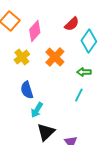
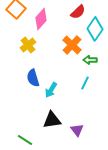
orange cross: (55, 57) -> (72, 45), moved
cyan arrow: (37, 110) -> (51, 90), moved
black triangle: (46, 132) -> (52, 120), turned 36

